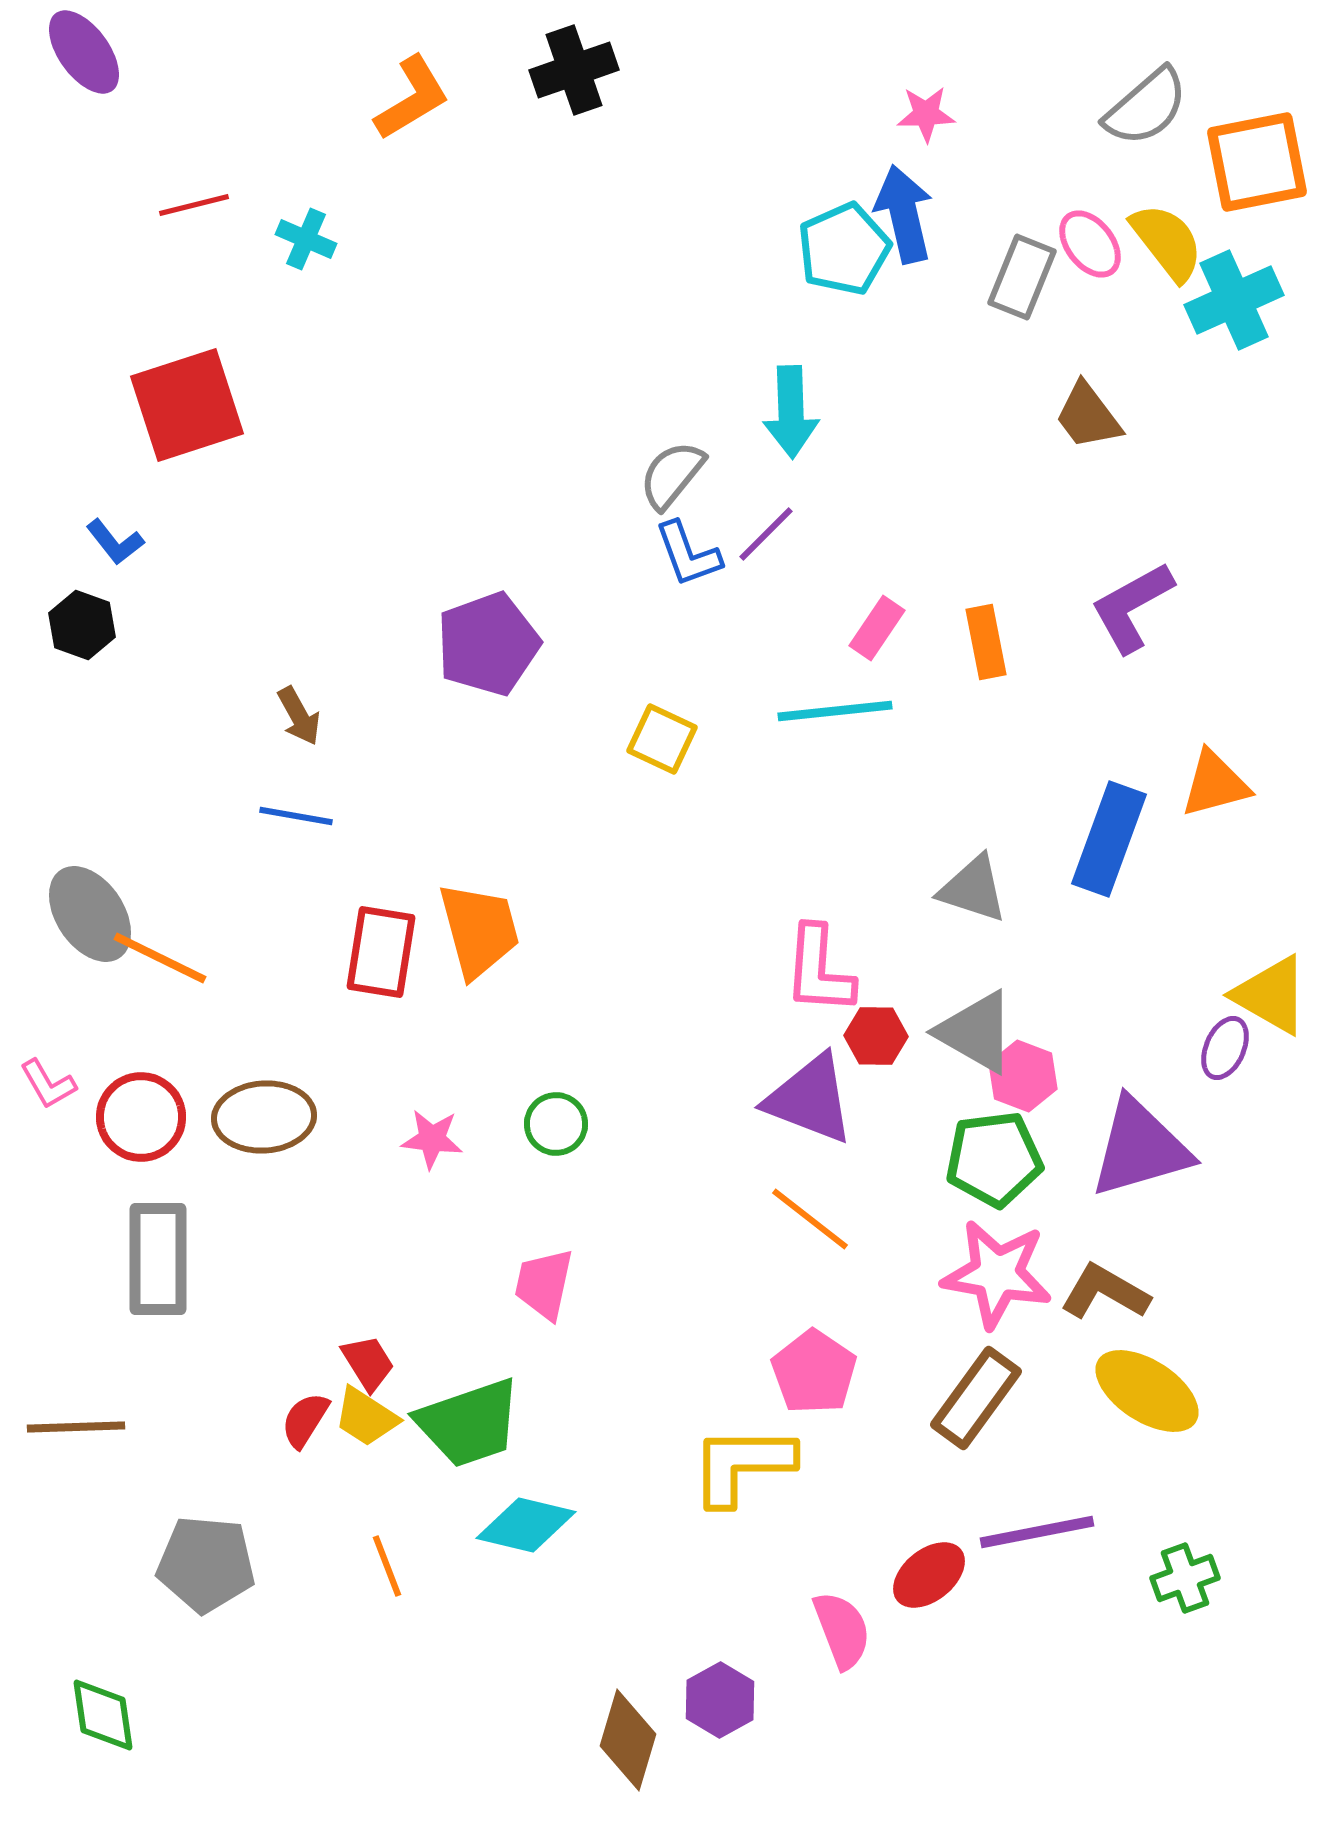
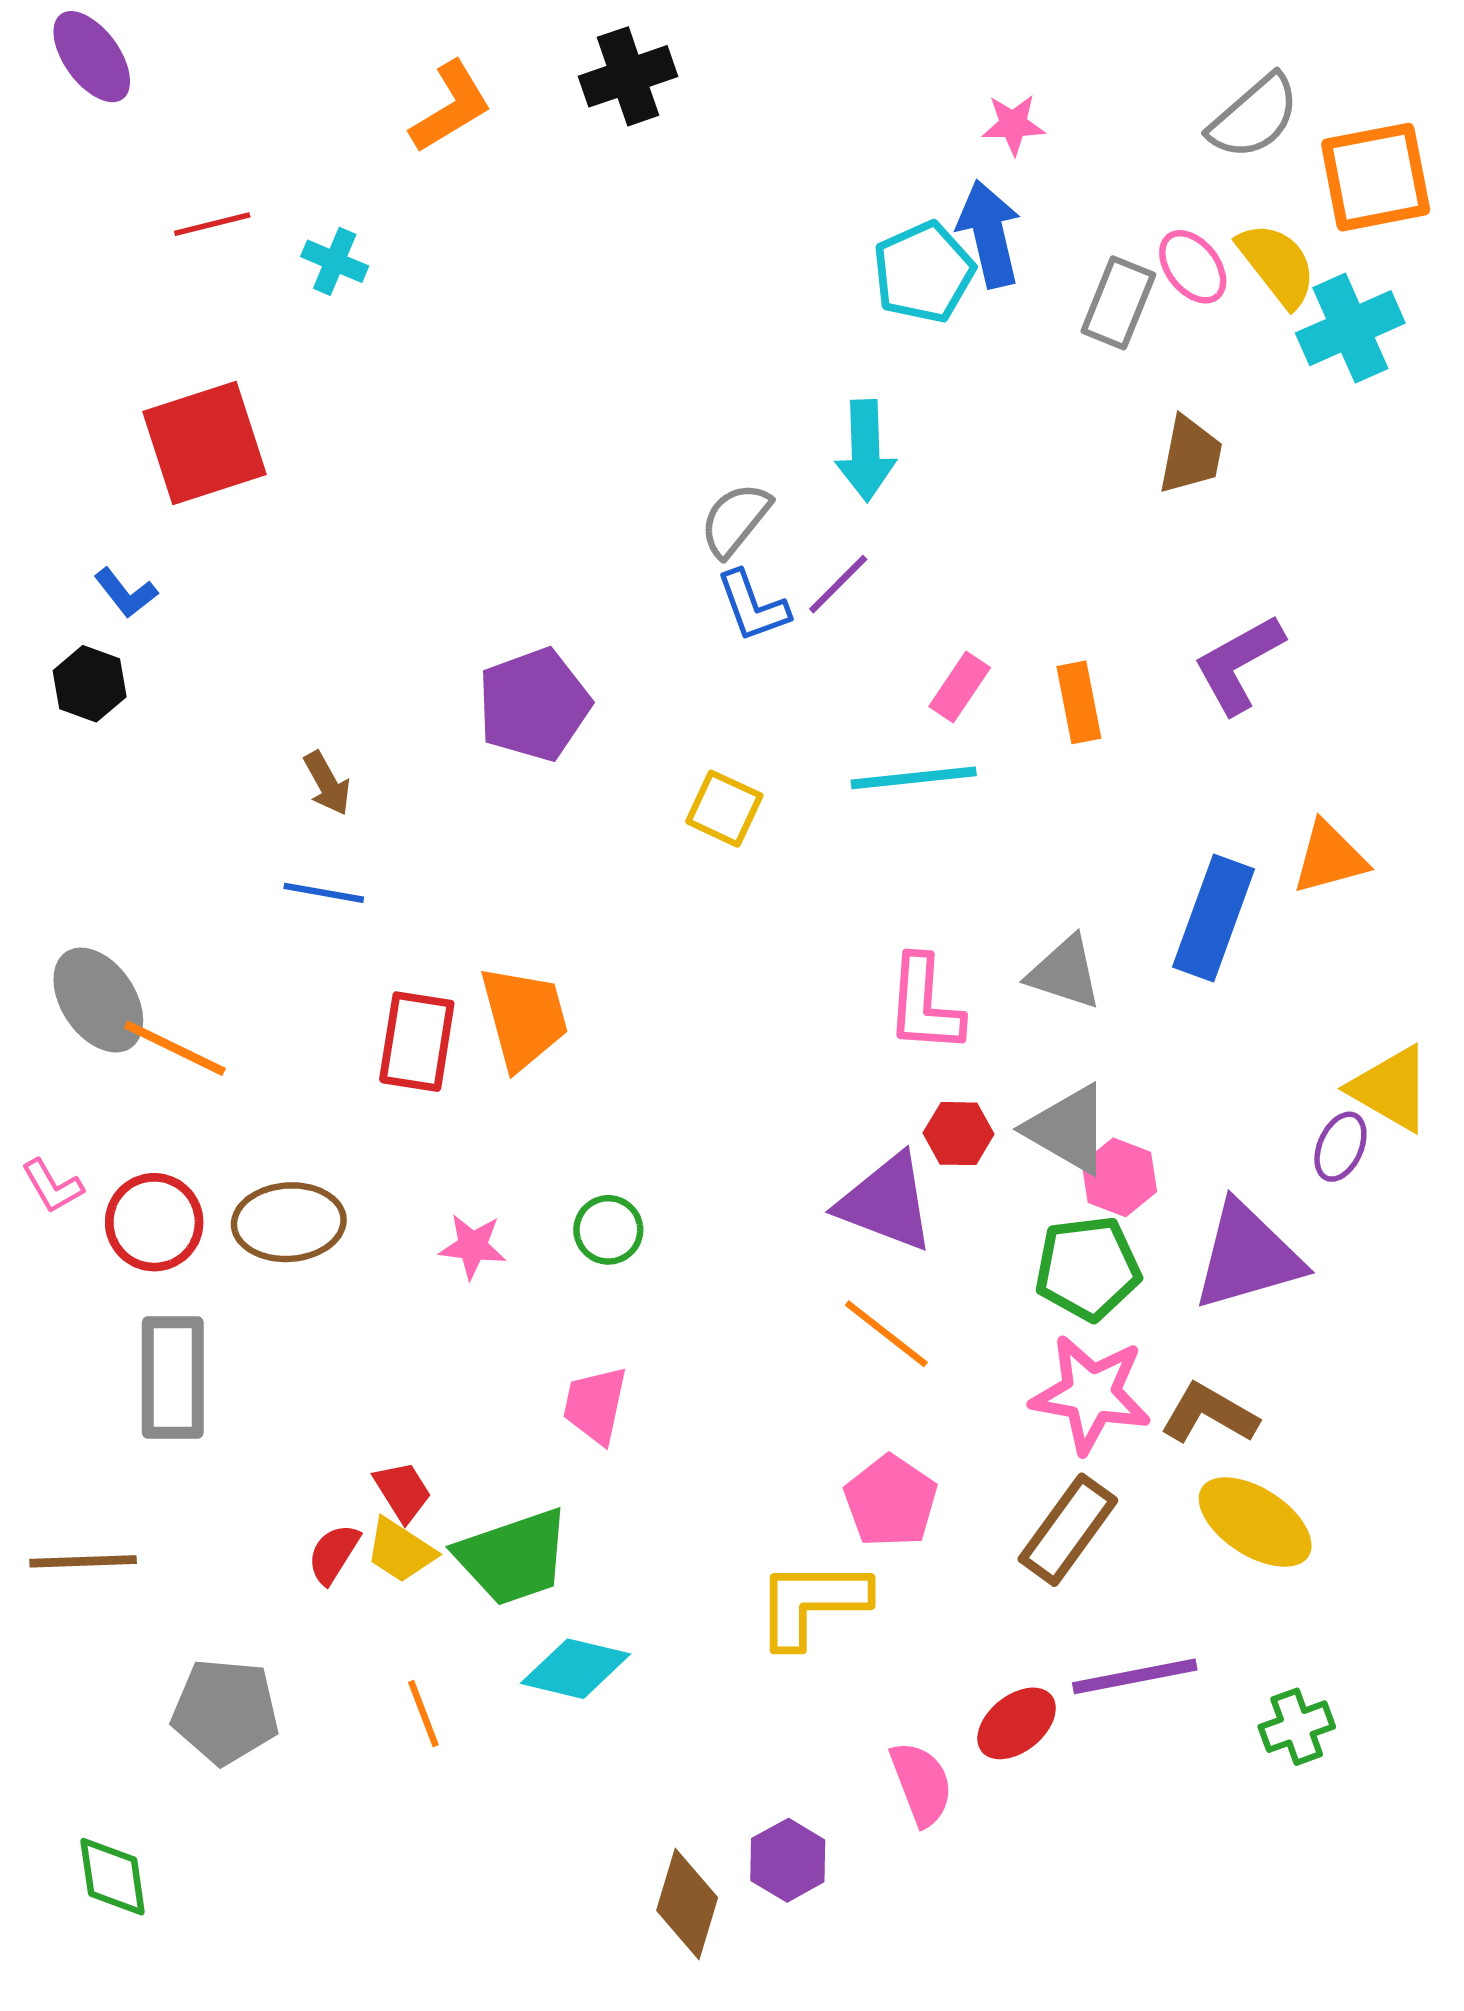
brown trapezoid: (1088, 416) -> (1191, 455), turned -132
pink L-shape: (819, 970) -> (925, 1004), moved

